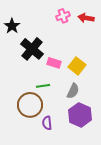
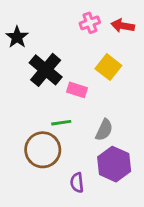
yellow square: (77, 66) -> (108, 67), moved
purple semicircle: (47, 123) -> (77, 183), moved

